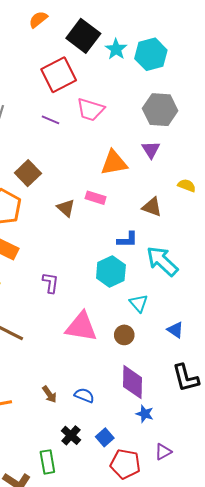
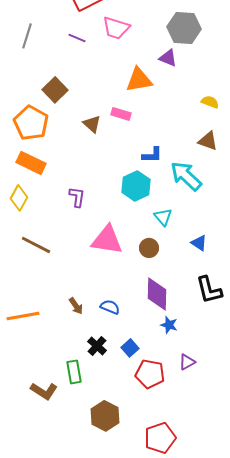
purple triangle: (151, 150) -> (168, 58), moved, turned -36
brown triangle: (152, 207) -> (208, 141), moved

